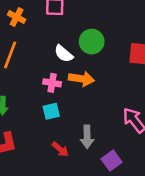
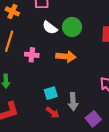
white semicircle: (64, 54) -> (50, 28), moved
pink cross: (52, 83) -> (32, 55), moved
cyan square: (51, 111) -> (51, 93), moved

